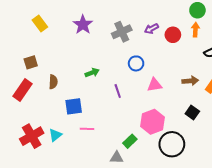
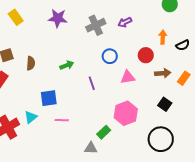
purple star: (83, 25) -> (58, 18), turned -30
orange arrow: (195, 30) -> (163, 37), moved
red circle: (173, 35) -> (146, 55), moved
brown semicircle: (53, 82) -> (31, 63), moved
cyan triangle: (55, 135) -> (31, 117), moved
black circle: (172, 144) -> (161, 139), moved

